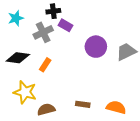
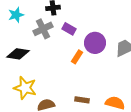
purple rectangle: (65, 25) -> (69, 29), moved
orange rectangle: (45, 65) -> (77, 57), moved

